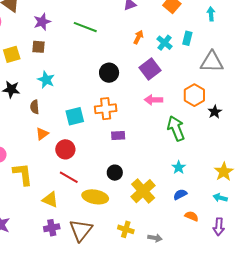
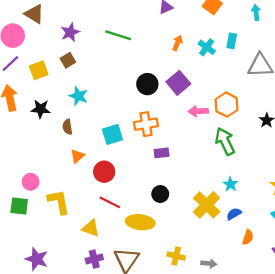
brown square: (39, 47) -> (68, 60), turned -32
purple square: (150, 69) -> (178, 83), moved
orange hexagon: (194, 95) -> (227, 105), moved
yellow cross: (143, 191) -> (207, 205), moved
orange semicircle: (192, 216) -> (248, 237), turned 88

